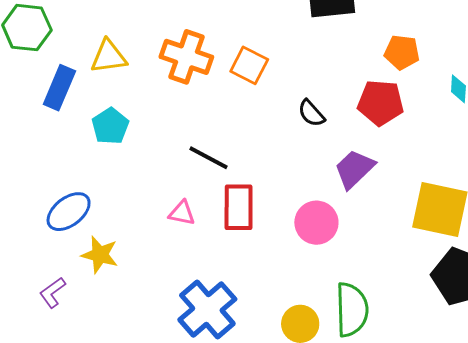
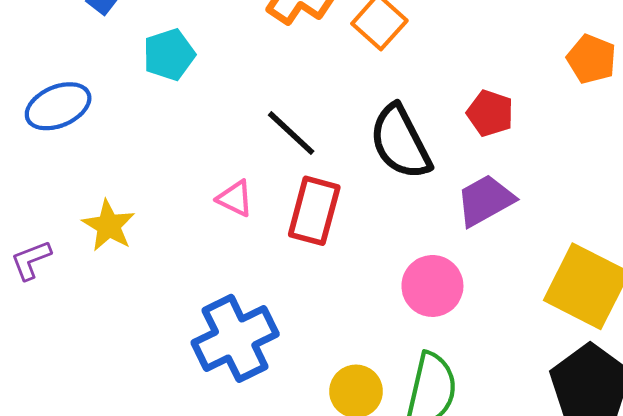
red pentagon: (381, 103) -> (490, 113), moved, size x0.7
black semicircle: (311, 113) -> (400, 142), moved, size x1.8
blue ellipse: (69, 212) -> (58, 106), moved
pink circle: (316, 223) -> (432, 286), moved

